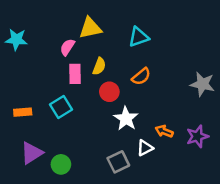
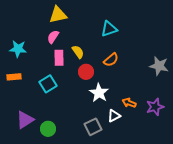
yellow triangle: (90, 28) -> (58, 15), moved
cyan star: (16, 40) -> (18, 49), moved
yellow semicircle: (99, 66) -> (78, 52), turned -56
orange rectangle: (23, 112) -> (14, 77), moved

